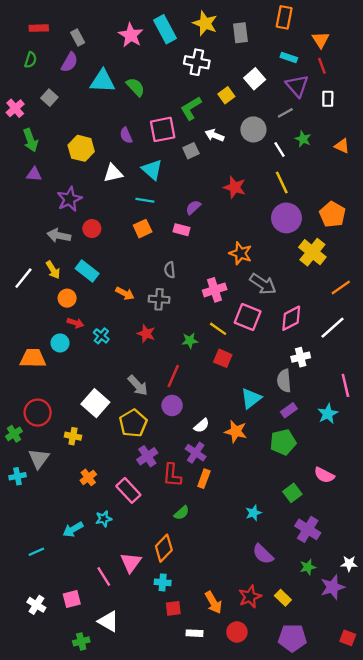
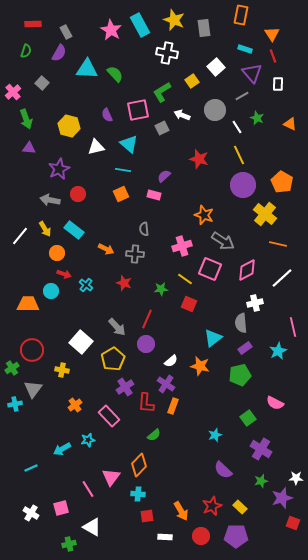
orange line: (341, 288) -> (278, 244), moved, turned 48
purple pentagon: (292, 638) -> (236, 536), moved
red square: (348, 638) -> (293, 523), moved

